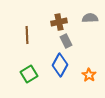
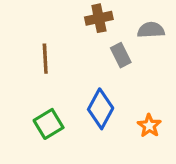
brown cross: (59, 22) -> (99, 18), moved
gray rectangle: (66, 41) -> (121, 55), moved

